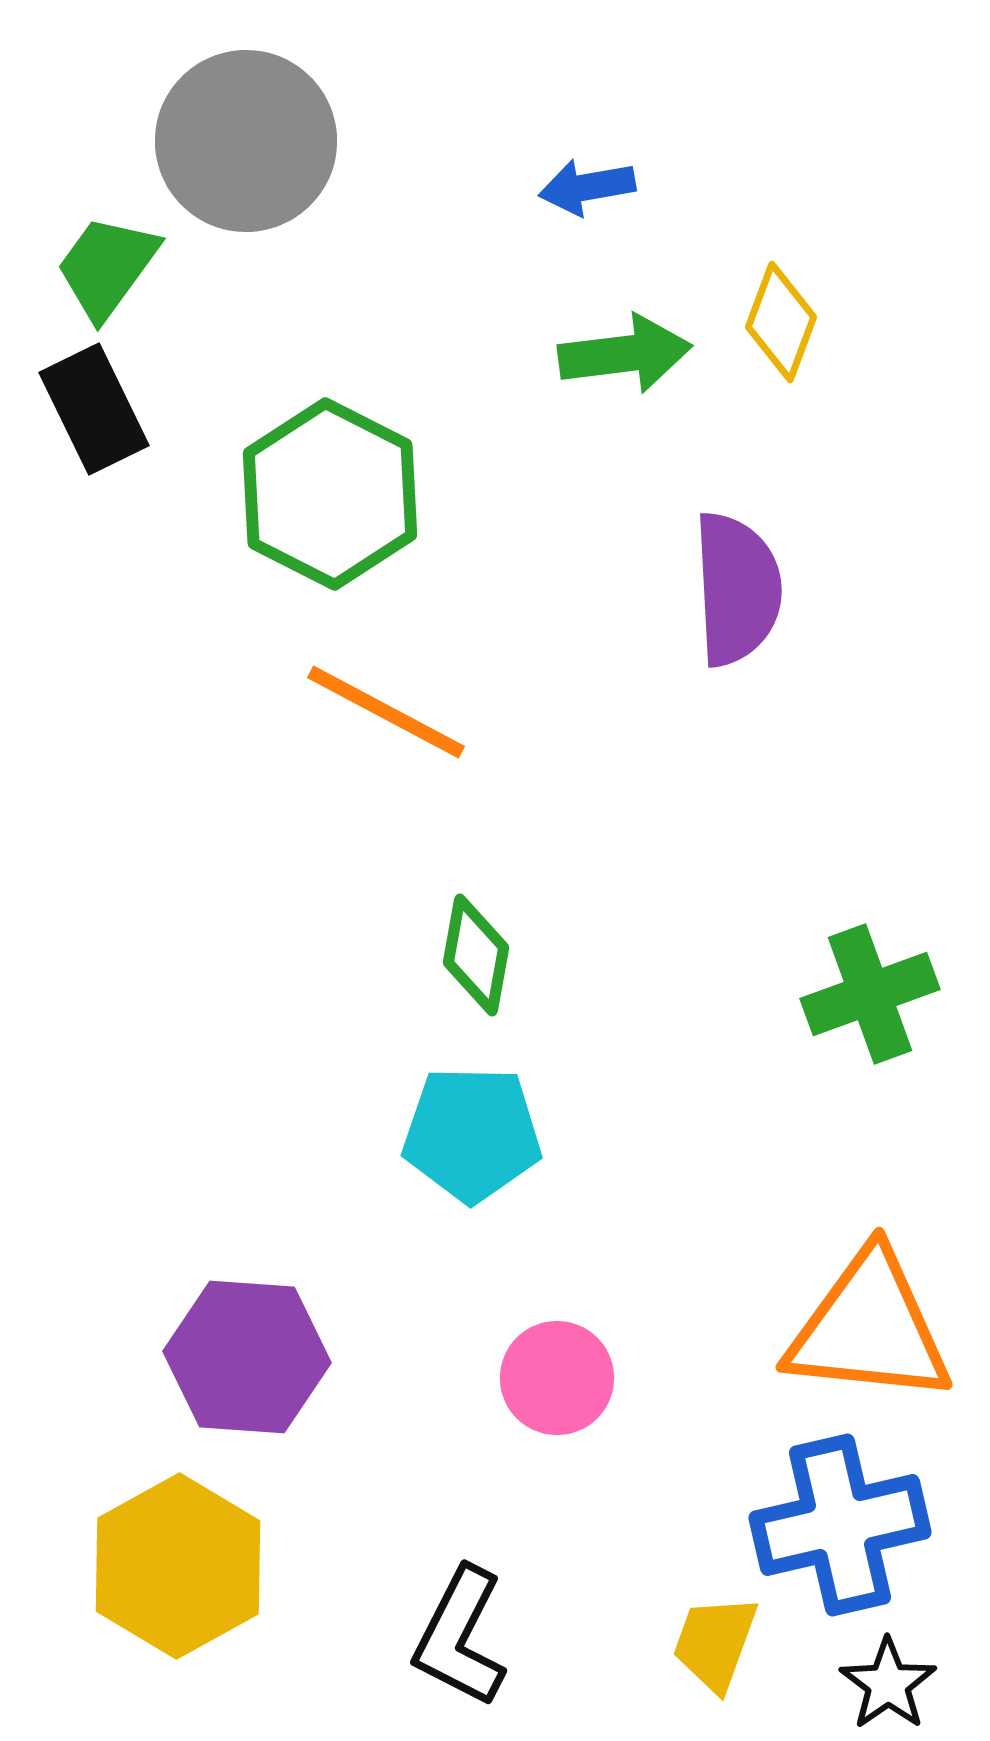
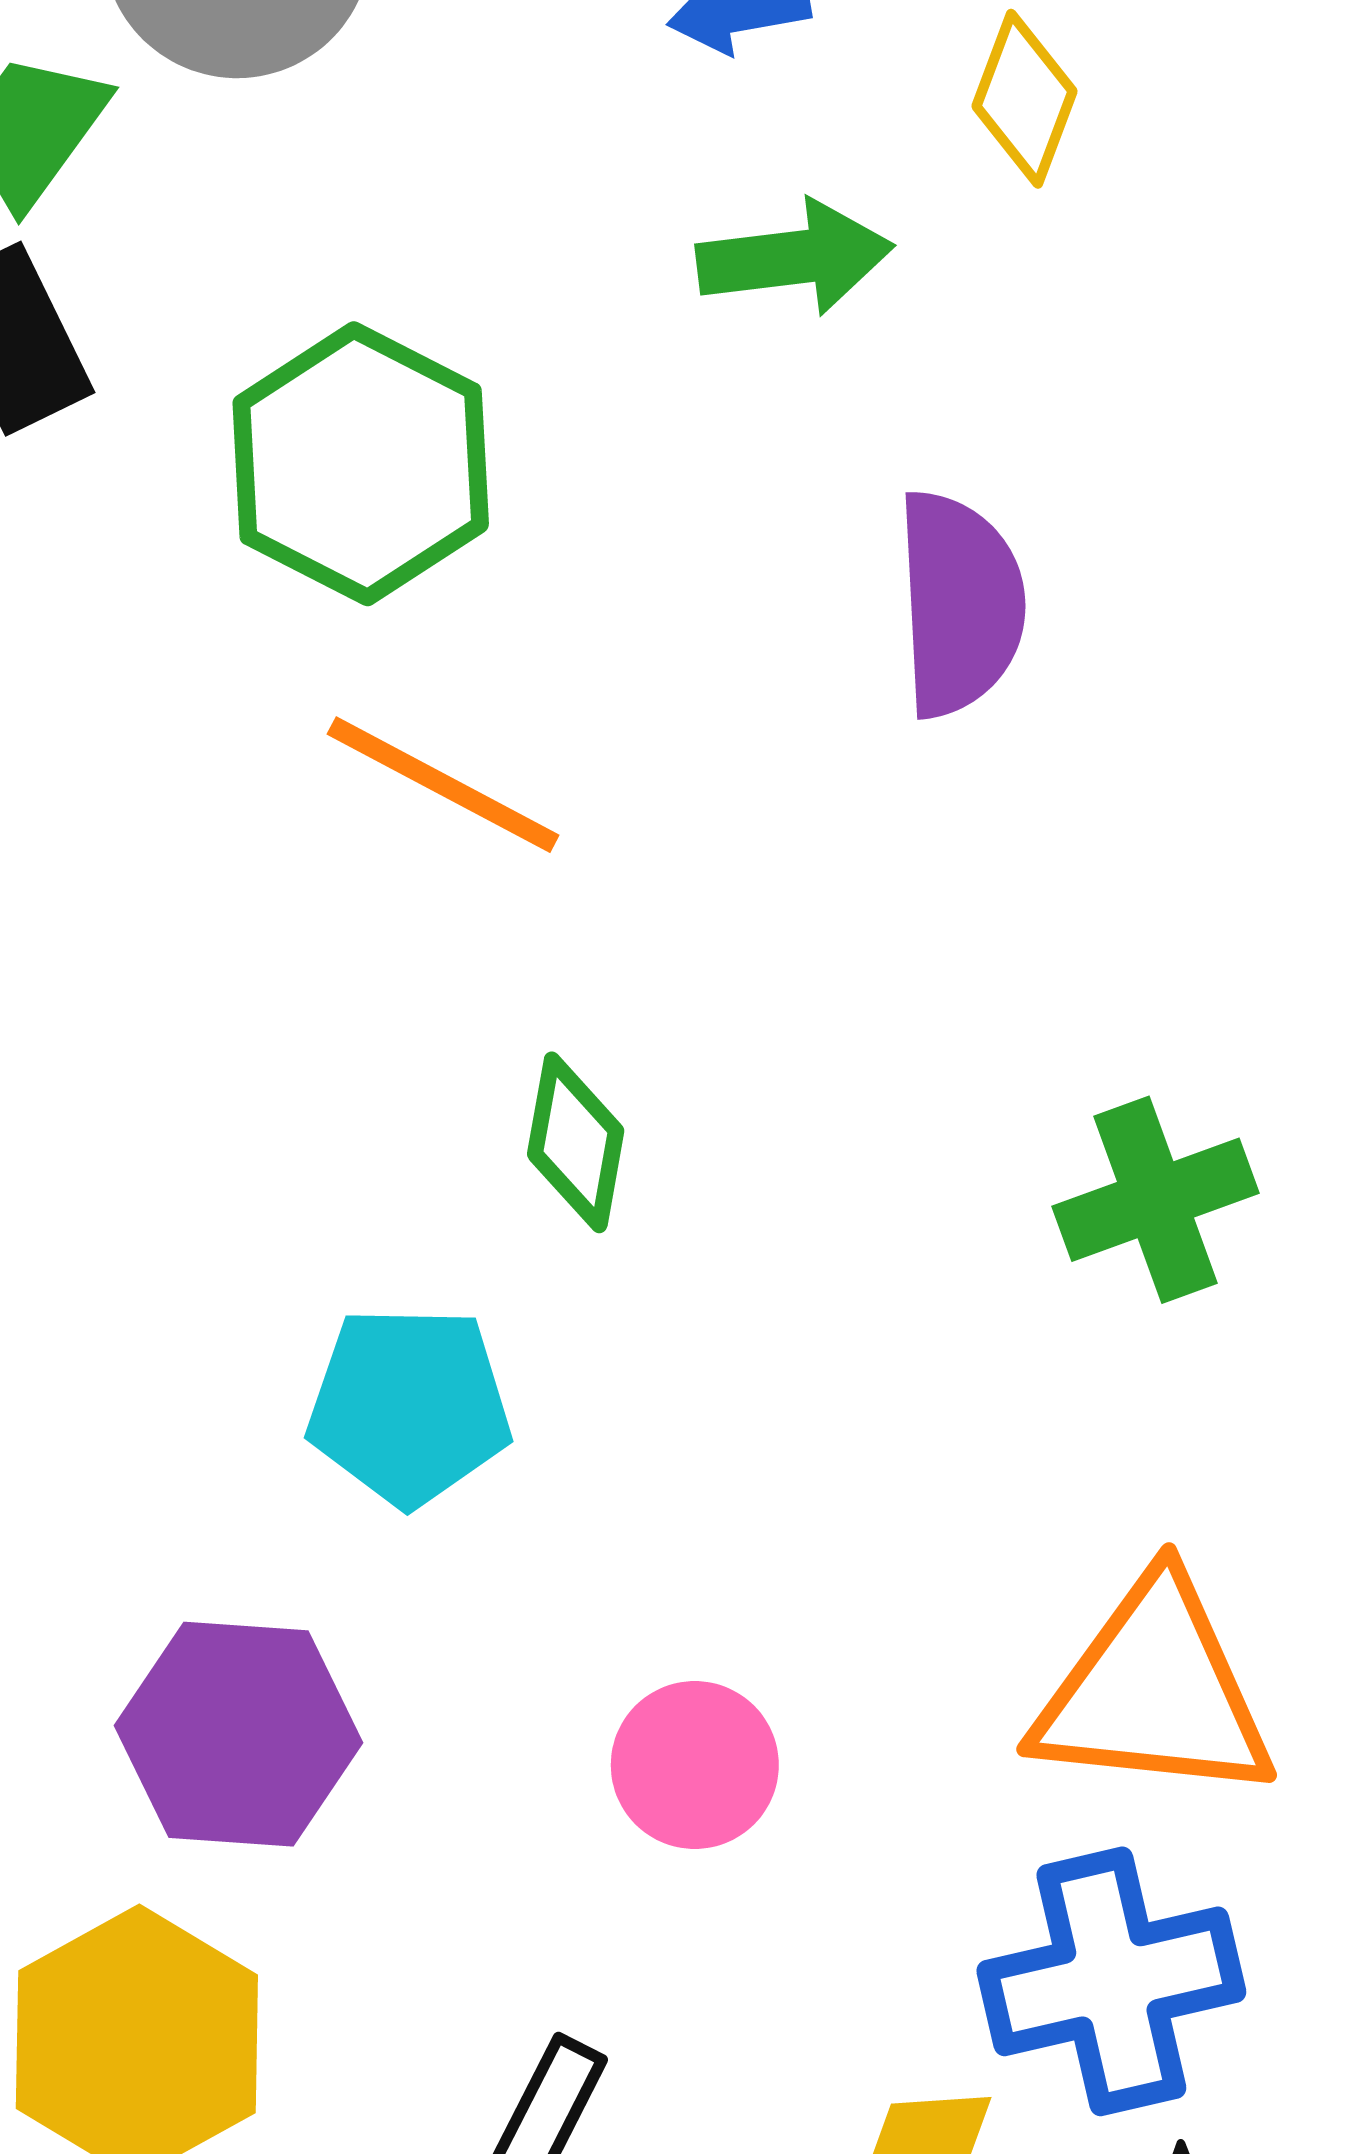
yellow diamond: (781, 322) -> (1025, 99), moved
cyan pentagon: (472, 1134) -> (409, 1406), moved

